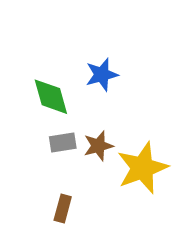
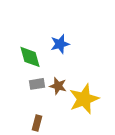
brown star: (98, 146) -> (58, 86), turned 30

